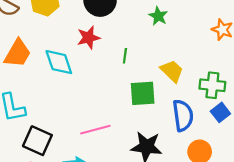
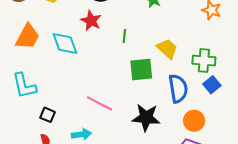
red star: (89, 38) -> (91, 21), turned -30
pink line: (95, 130) -> (100, 103), turned 44
black square: (37, 141) -> (48, 115), size x0.6

